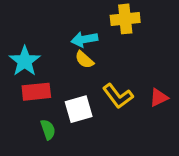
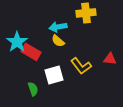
red rectangle: (36, 92) -> (31, 52), moved, turned 36
red triangle: (159, 98) -> (110, 59), moved, turned 32

